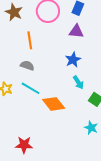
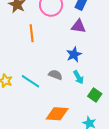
gray semicircle: (27, 65) -> (55, 75), moved
orange diamond: (54, 104) -> (57, 114), moved, turned -50

